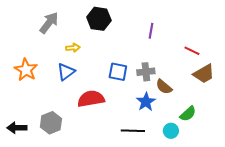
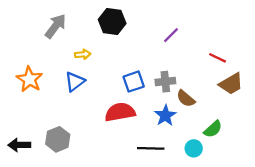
purple line: (151, 31) -> (171, 35), turned 35
blue square: (118, 72) -> (134, 82), turned -30
red semicircle: (91, 99) -> (120, 112), moved

